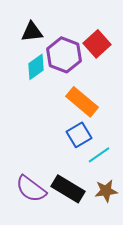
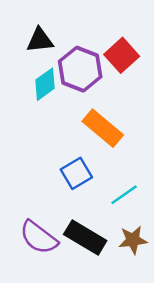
blue square: (79, 135) -> (76, 173), moved

